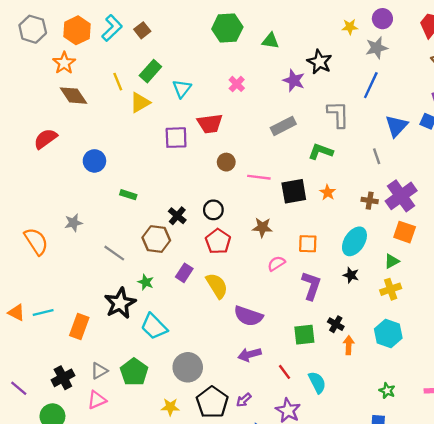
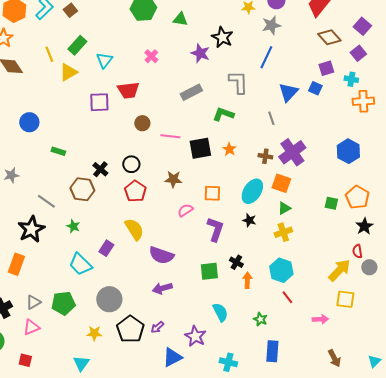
orange square: (405, 232) -> (281, 183), moved
purple rectangle: (184, 273) -> (106, 248), moved
black star: (120, 303) -> (31, 229), moved
green pentagon: (134, 372) -> (63, 303), turned 30
red line: (284, 372) -> (287, 297), moved
green star: (387, 391) -> (260, 319), moved

